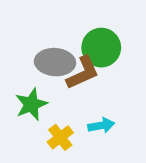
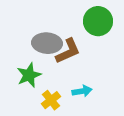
green circle: (101, 48) -> (98, 21), moved

